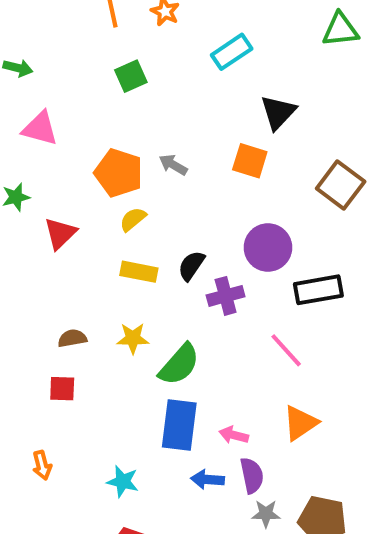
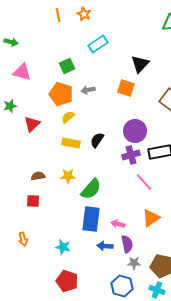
cyan rectangle: (232, 52) -> (98, 44), moved
green square: (131, 76) -> (67, 66), moved
gray arrow: (173, 165) -> (88, 90), turned -40
purple cross: (226, 296) -> (131, 155), moved

